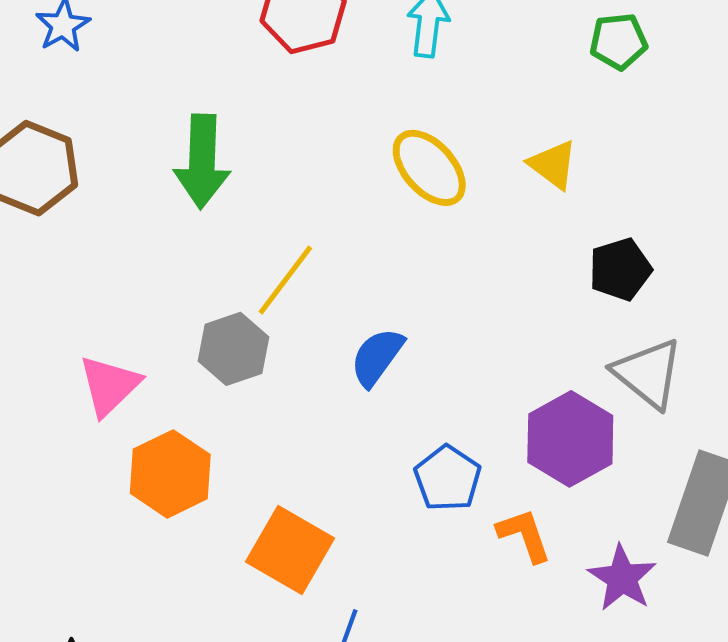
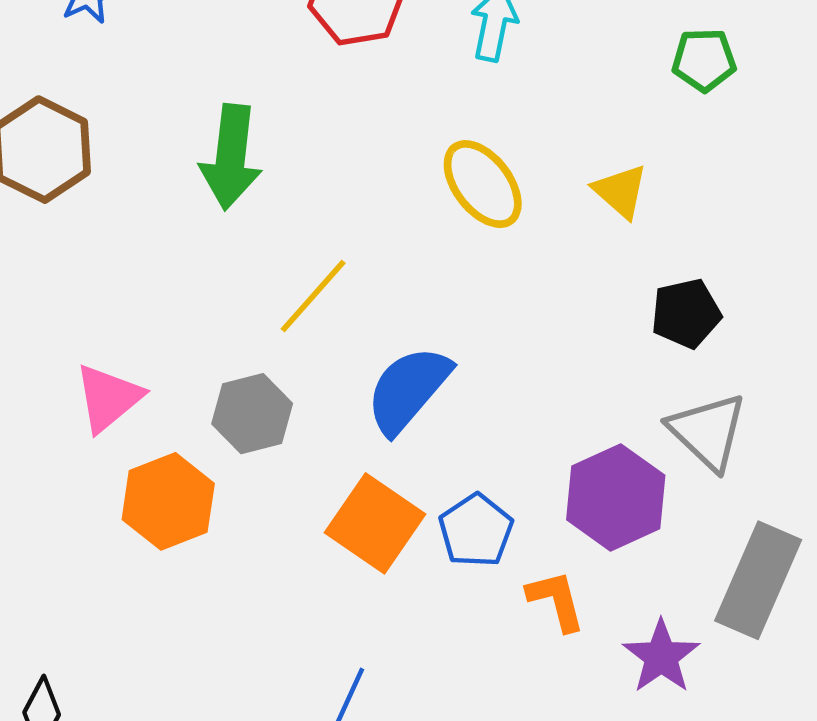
gray hexagon: (233, 349) -> (252, 414), moved
blue semicircle: (377, 357) -> (408, 390), size x1.4
orange square: (290, 550) -> (375, 523), moved

